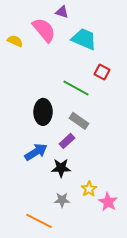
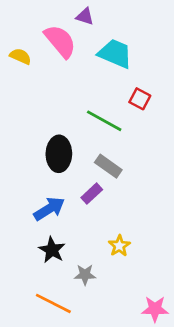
black star: (61, 168) -> (52, 250), moved, turned 30
yellow star: (89, 189) -> (119, 246), moved
pink star: (108, 202) -> (155, 309), moved, turned -30

